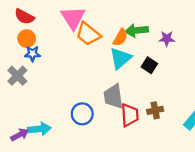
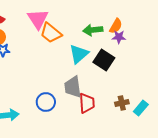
orange semicircle: (120, 37) -> (116, 26), moved
black square: (149, 65) -> (104, 60), size x1.5
brown cross: (155, 110) -> (122, 103), moved

